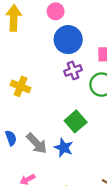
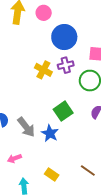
pink circle: (56, 11) -> (44, 13), moved
yellow cross: (21, 86) -> (43, 70), moved

